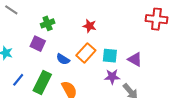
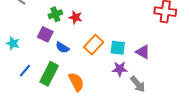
red star: (90, 26) -> (76, 17), moved
blue semicircle: (63, 59) -> (62, 48), moved

